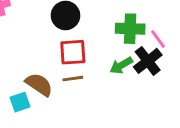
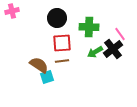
green cross: (130, 29) -> (89, 27), moved
cyan square: (20, 102) -> (47, 77), moved

